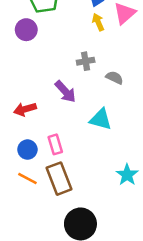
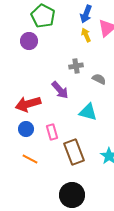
red arrow: (25, 109) -> (28, 104), size x1.4
blue circle: (27, 150) -> (26, 129), moved
brown rectangle: (59, 179) -> (74, 152), moved

